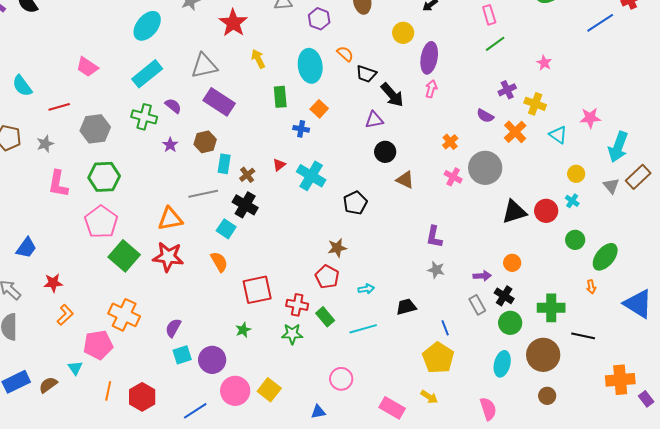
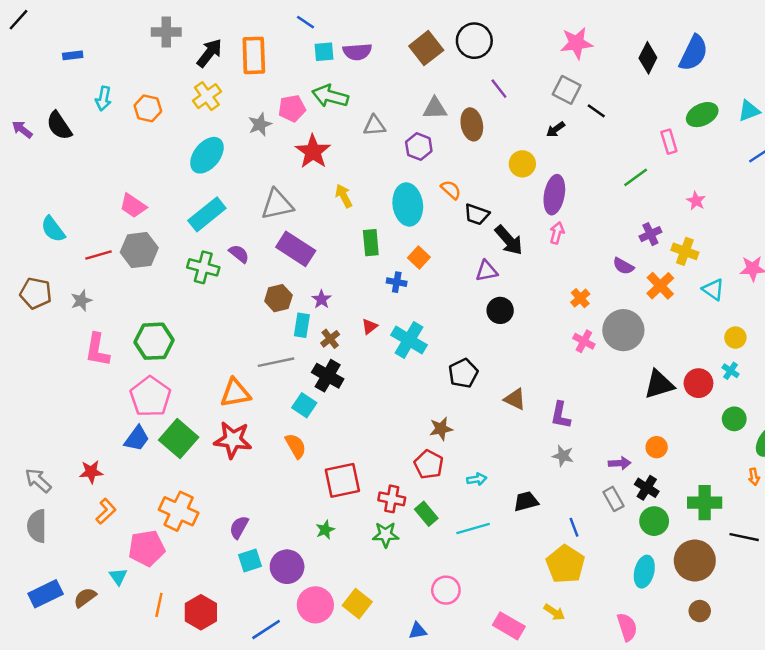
pink rectangle: (489, 15) -> (669, 142), moved
gray hexagon: (95, 129) -> (139, 250), moved
purple star: (170, 145) -> (322, 299), moved
brown triangle: (405, 180) -> (515, 399), moved
blue trapezoid: (26, 248) -> (137, 439), moved

